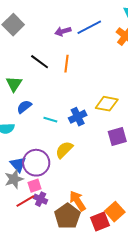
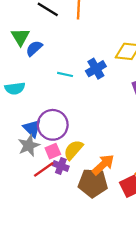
blue semicircle: (24, 107) -> (34, 48), moved
yellow semicircle: (64, 150) -> (73, 150), moved
orange arrow: (77, 201) -> (103, 165), turned 85
brown pentagon: (67, 216) -> (93, 183), turned -30

